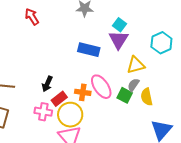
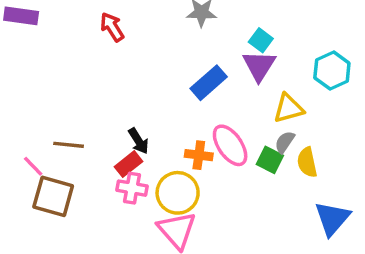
blue rectangle: (89, 50) -> (209, 83), turned -55
black arrow: (47, 84) -> (139, 141), turned -56
red rectangle: (59, 99) -> (128, 164), moved

